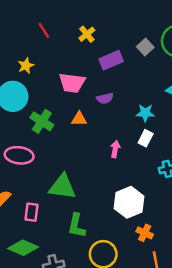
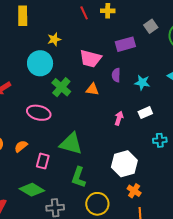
red line: (44, 30) -> (84, 13), moved
yellow cross: (87, 34) -> (108, 11), moved, turned 32
gray square: (145, 47) -> (151, 26), moved
purple semicircle: (105, 98) -> (116, 75), turned 96
cyan star: (145, 113) -> (142, 83), moved
white rectangle: (146, 138) -> (145, 113), turned 32

